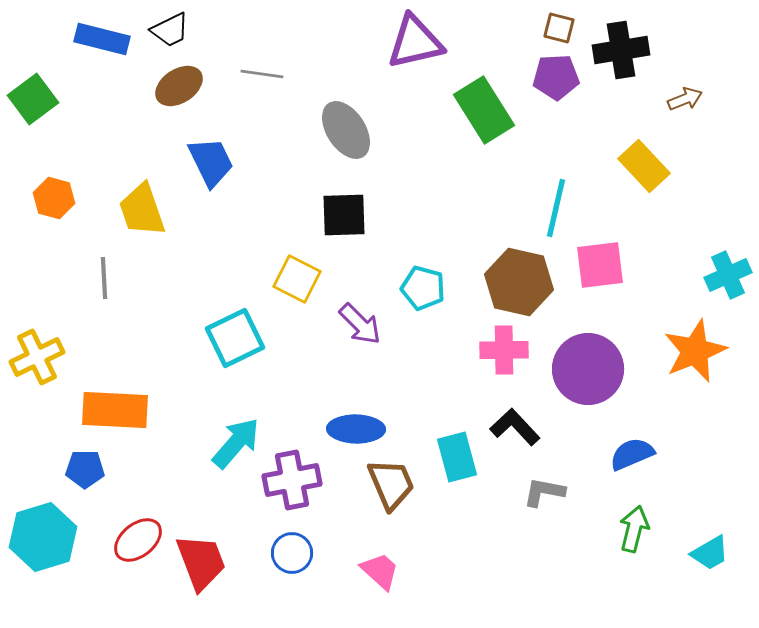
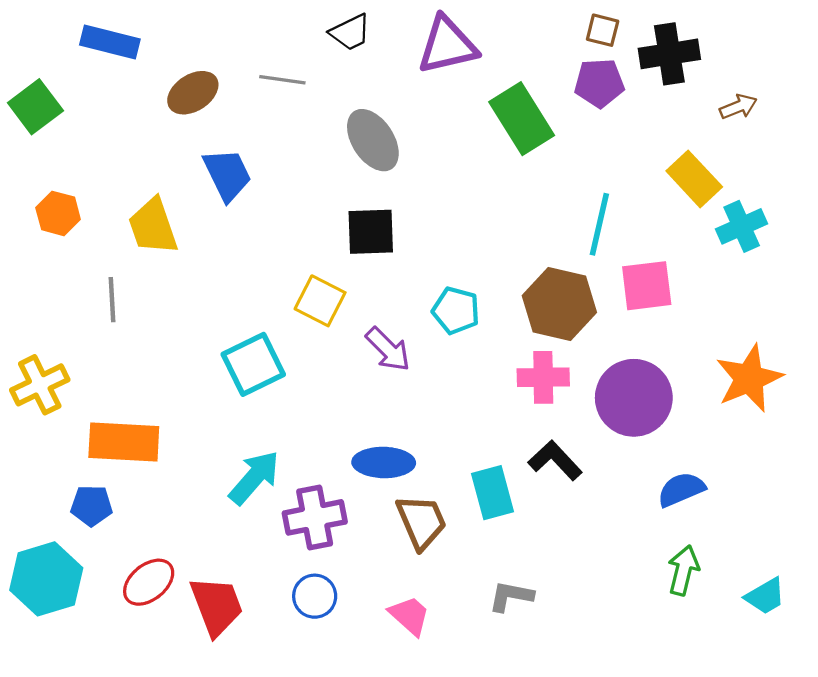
black trapezoid: (170, 30) -> (350, 32), moved
cyan cross: (728, 275) -> (742, 226), moved
gray L-shape: (544, 492) -> (511, 596), moved

